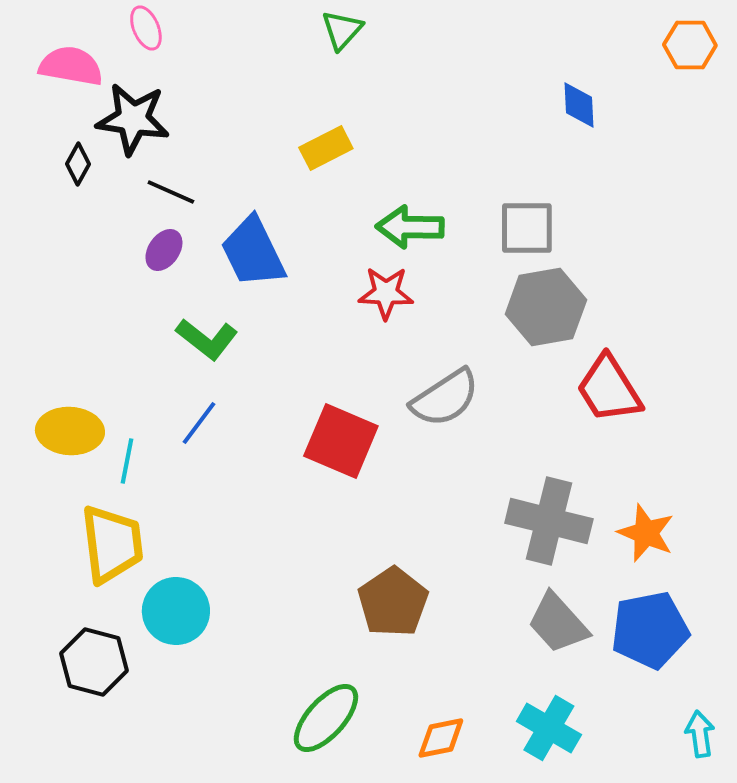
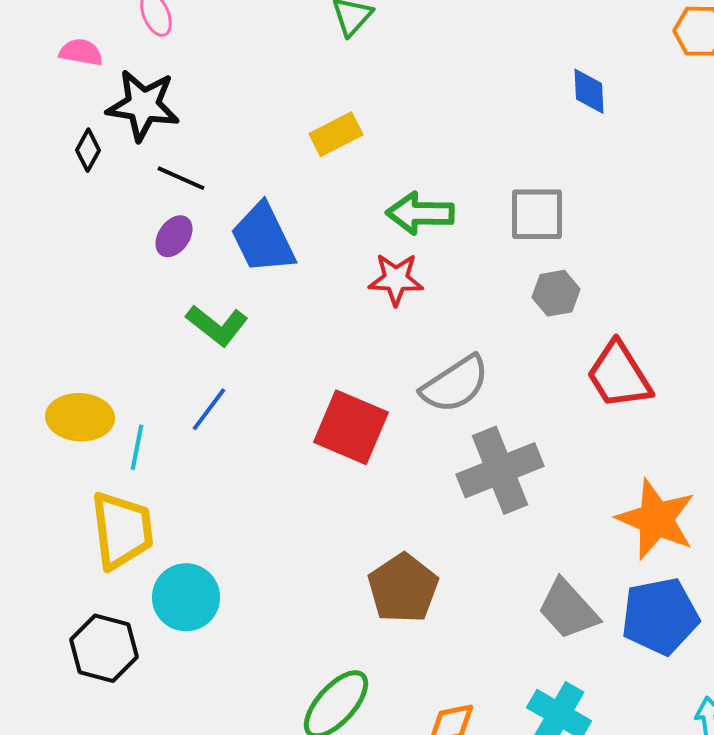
pink semicircle: (71, 66) -> (81, 52), size x0.7
gray hexagon: (546, 307) -> (556, 293), size x0.6
gray cross: (549, 521) -> (500, 470), moved, turned -36
orange star: (646, 533) -> (656, 519), size x1.4

